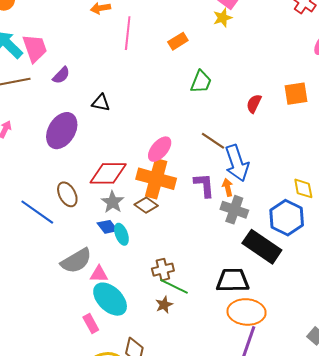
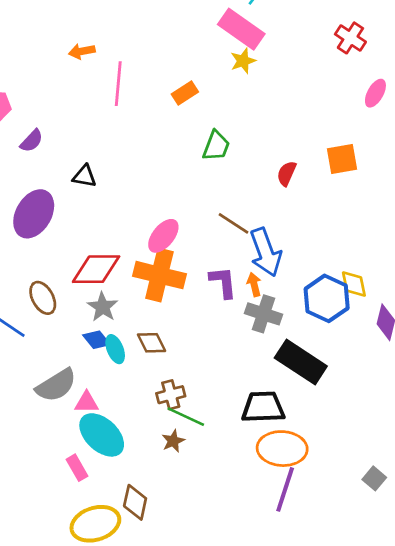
brown diamond: (146, 205) -> (152, 343), moved, turned 30
blue hexagon: (287, 218) -> (327, 298), moved

